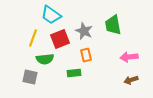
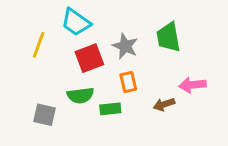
yellow line: (33, 38) -> (39, 45), moved
green semicircle: (45, 59) -> (80, 95), moved
brown arrow: (131, 80) -> (164, 104), moved

